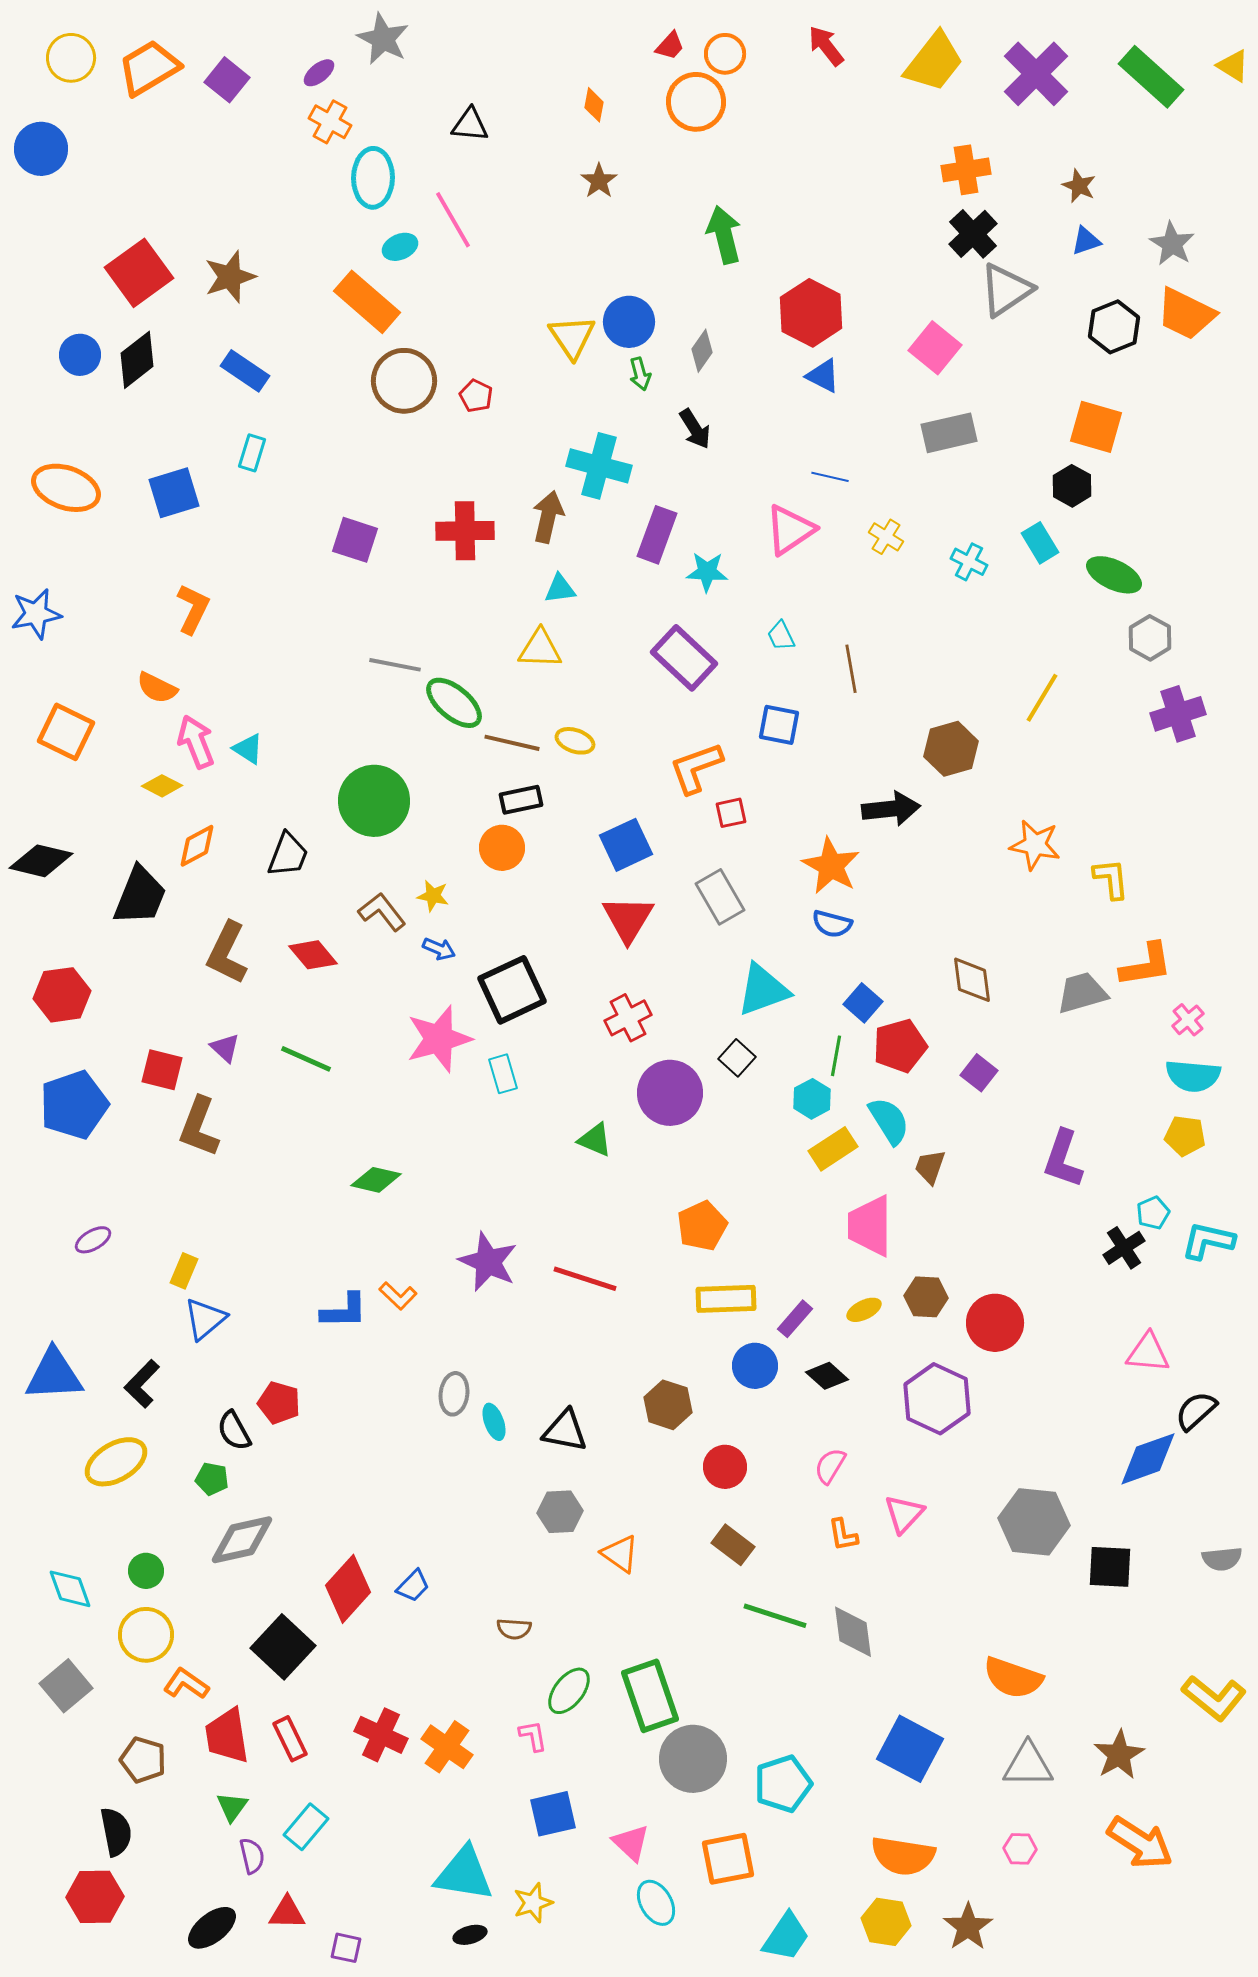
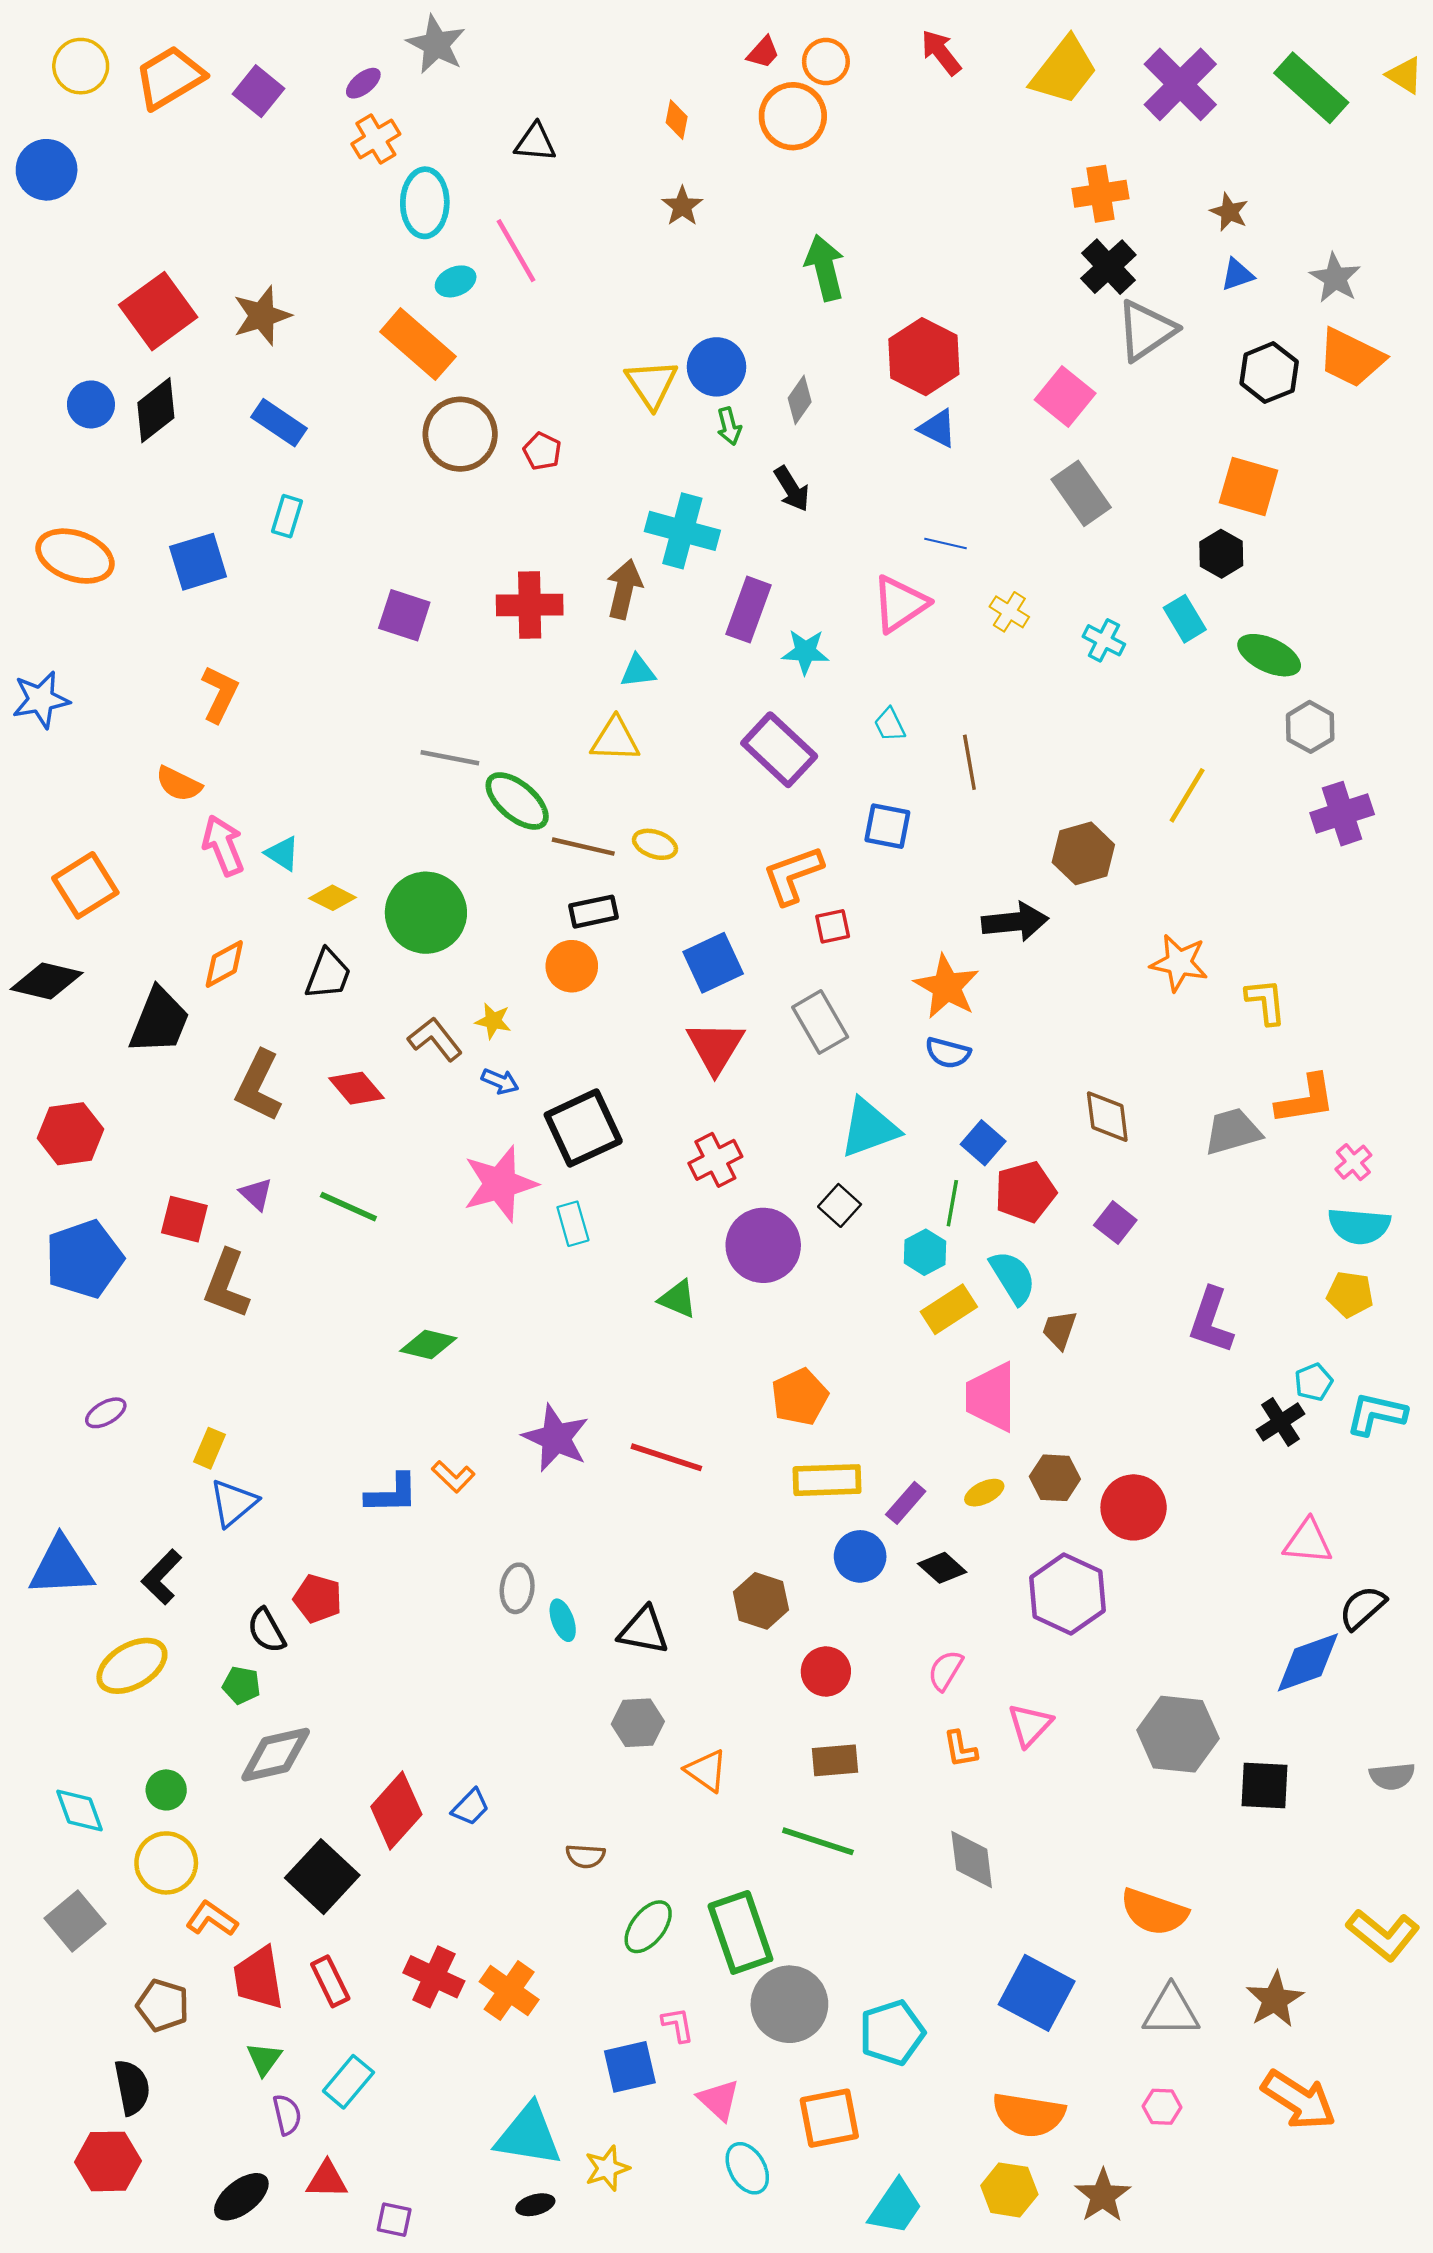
orange cross: (330, 122) -> (376, 139), turned 30
gray rectangle: (949, 433) -> (1081, 493), turned 68
orange square: (66, 732) -> (85, 885), moved, turned 32
yellow diamond: (162, 786) -> (333, 898), moved
brown rectangle: (733, 1545) -> (835, 1760), turned -42
green line: (775, 1616) -> (818, 1841), moved
pink L-shape: (533, 1736) -> (678, 2025), moved

